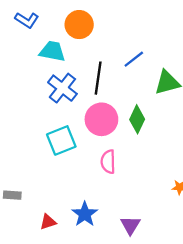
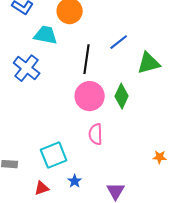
blue cross: (62, 88) -> (27, 68), moved
cyan square: (61, 140) -> (54, 155), moved
blue star: (85, 214) -> (75, 181), size x0.6

